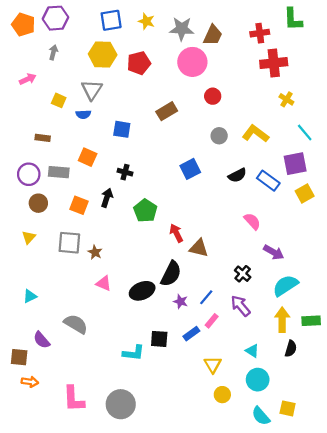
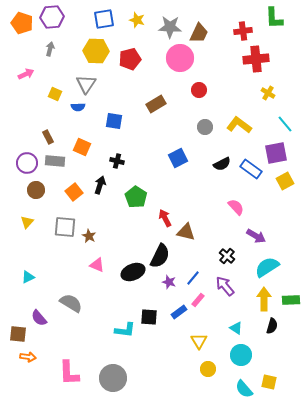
brown rectangle: (43, 138) -> (48, 137), moved, turned 56
orange square: (79, 205) -> (74, 192), turned 30

